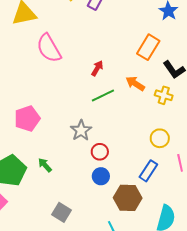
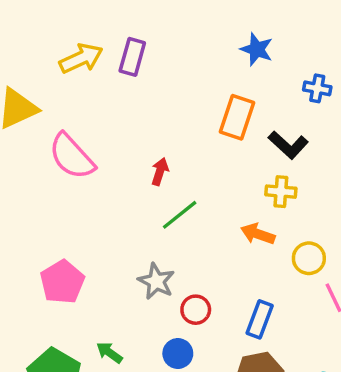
orange arrow: (135, 84) -> (258, 234), moved
yellow circle: (160, 138) -> (309, 258), moved
blue rectangle: (148, 171) -> (260, 319), moved
blue circle: (101, 176) -> (178, 354), moved

